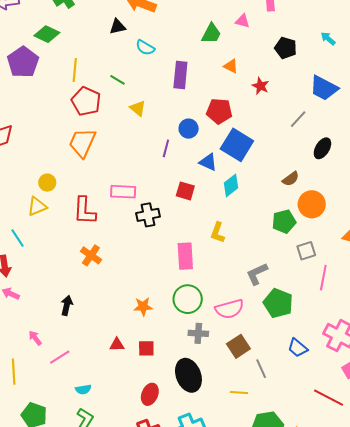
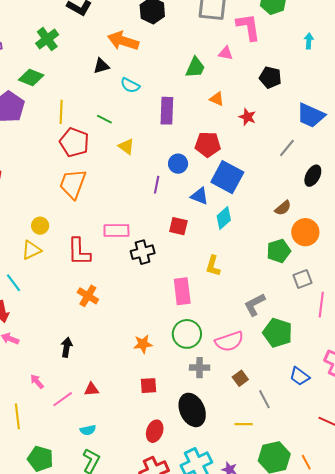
cyan arrow: (328, 39) -> (309, 41), moved, turned 56
red triangle: (117, 345) -> (91, 389), moved
brown square: (238, 346) -> (240, 378), size x0.7

